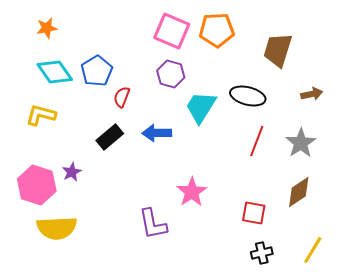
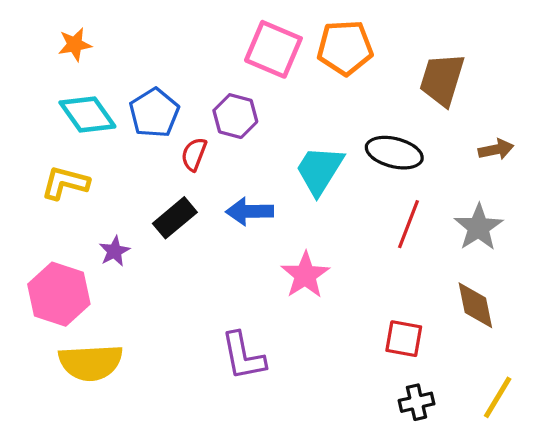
purple hexagon: (171, 74) -> (235, 116), moved
purple star: (72, 172) -> (114, 251), moved
pink star: (192, 192) -> (305, 275), moved
brown diamond: (299, 192) -> (475, 305), turned -68

